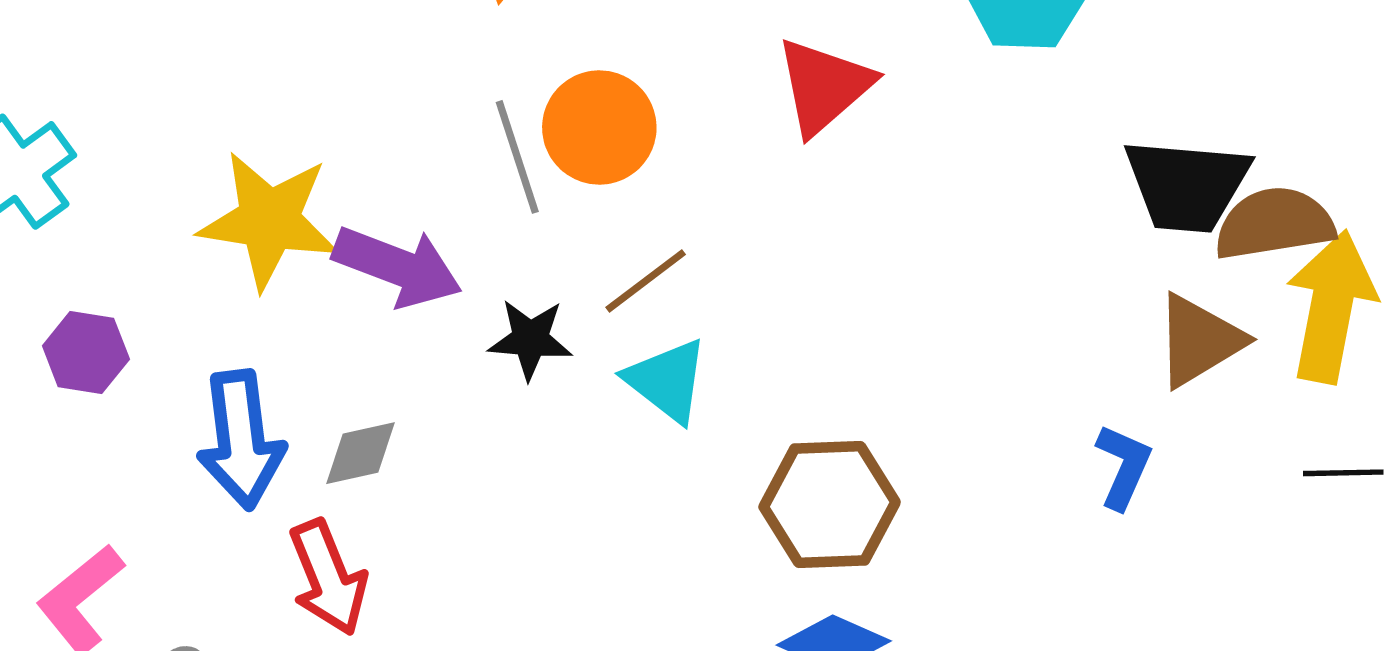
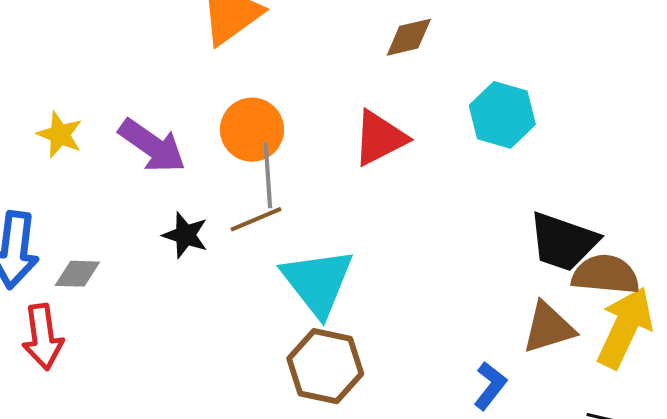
gray line: (517, 157) -> (268, 175), moved
yellow star: (269, 220) -> (60, 135), size x0.6
purple arrow: (397, 266) -> (152, 146), moved
cyan triangle: (667, 381) -> (318, 282), moved, size x1.5

